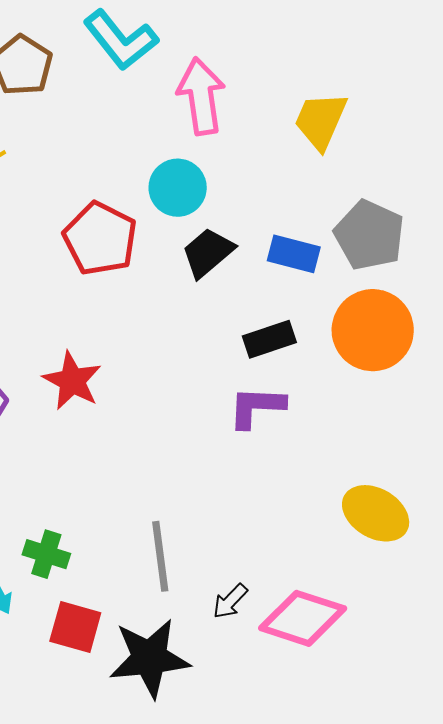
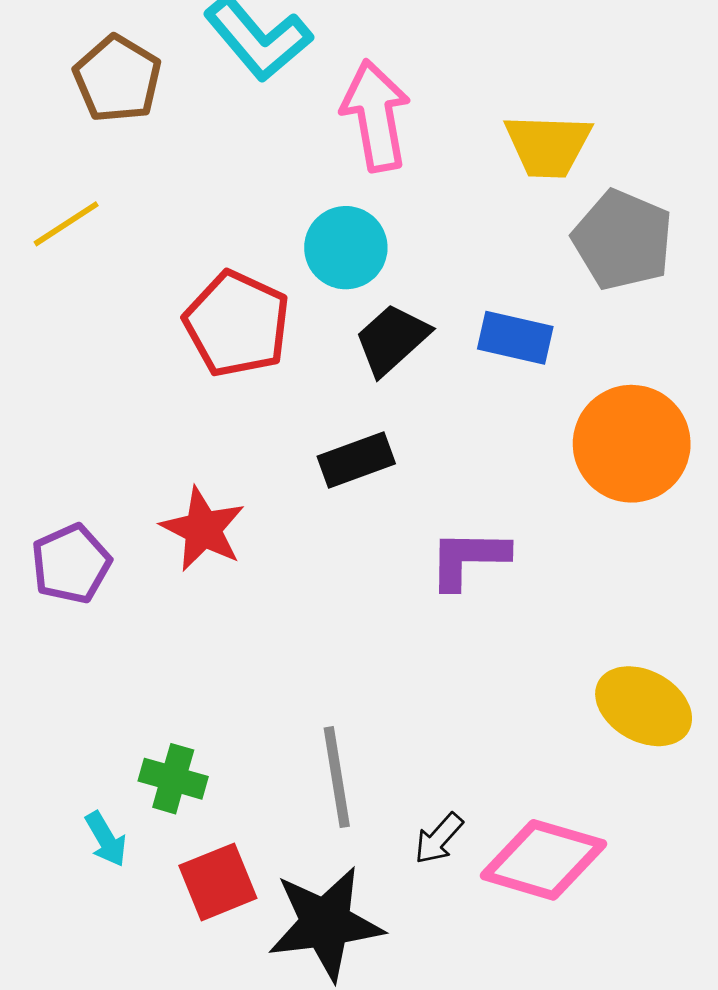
yellow trapezoid: (321, 121) -> (548, 145), turned -110
gray pentagon: (369, 235) -> (623, 240), moved
black rectangle: (269, 339) -> (356, 460), moved
red square: (75, 627) -> (218, 882), turned -36

